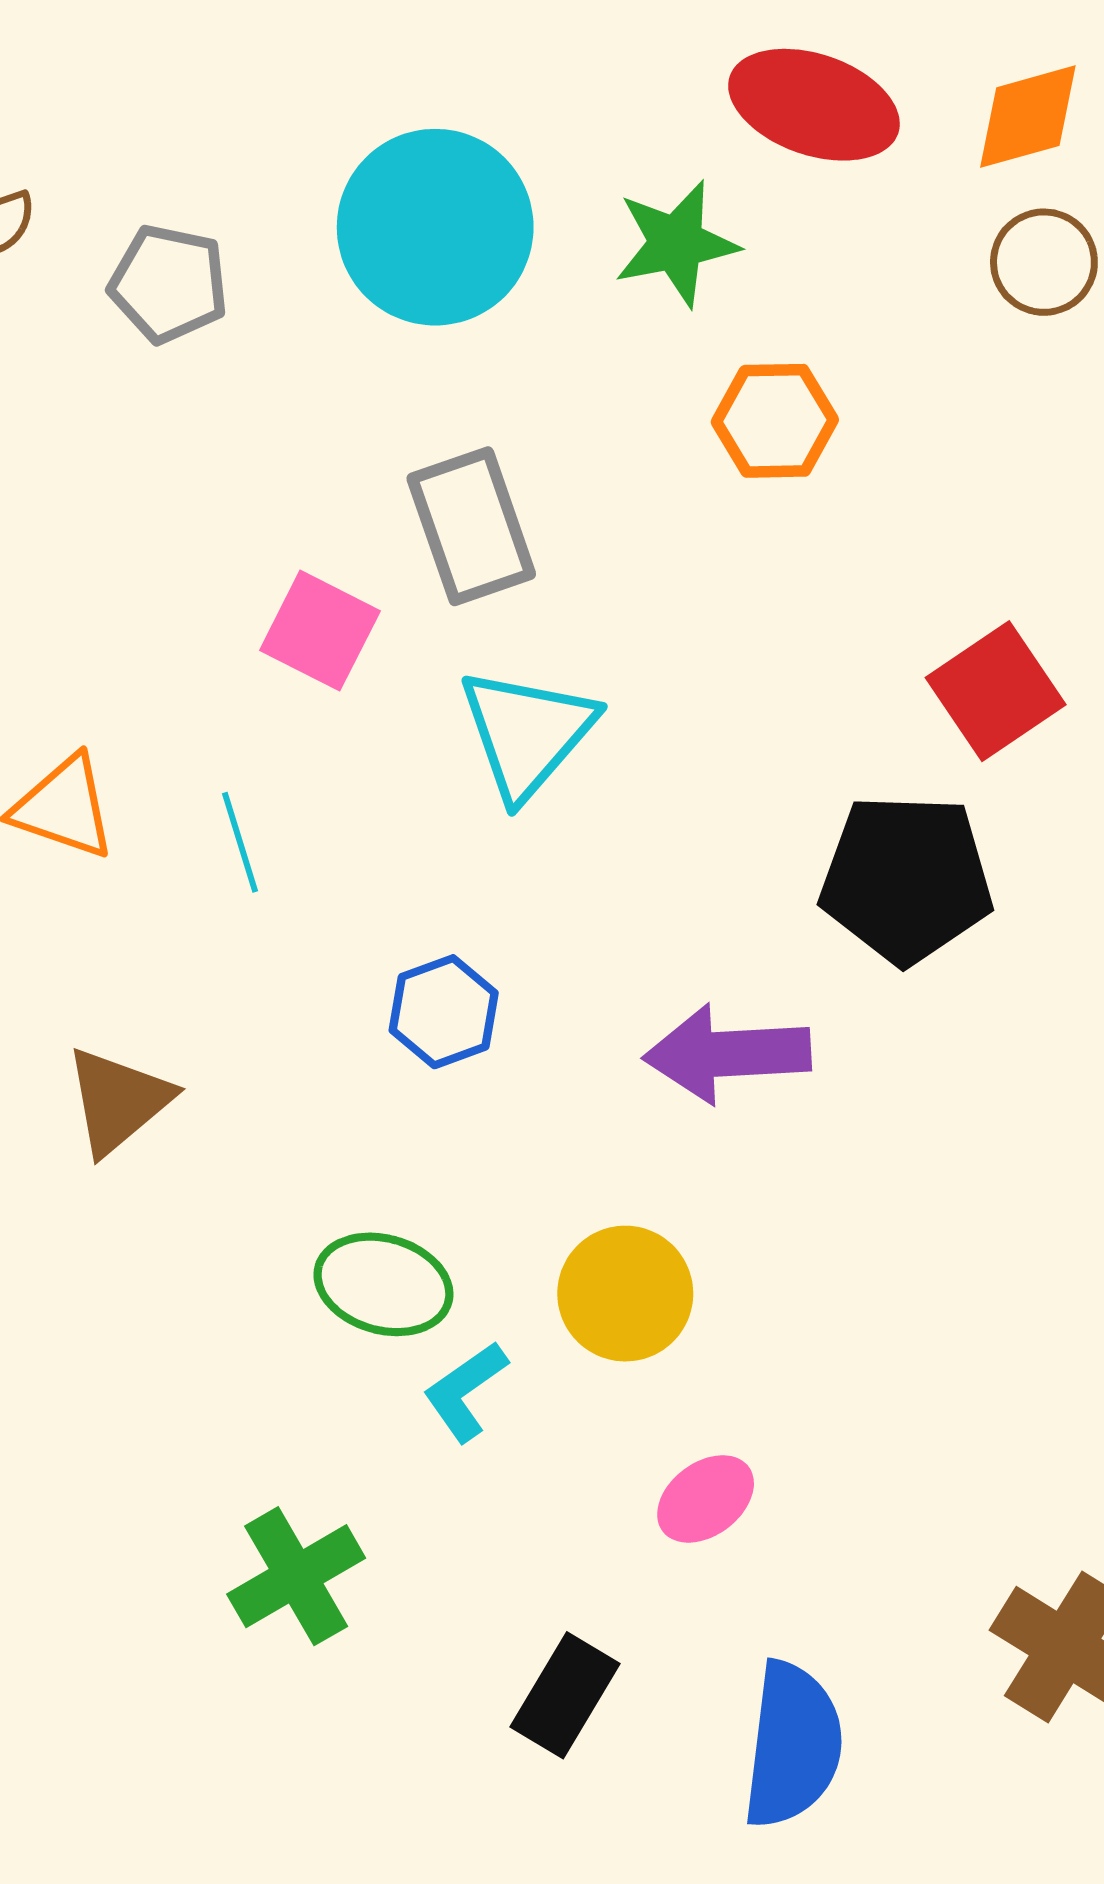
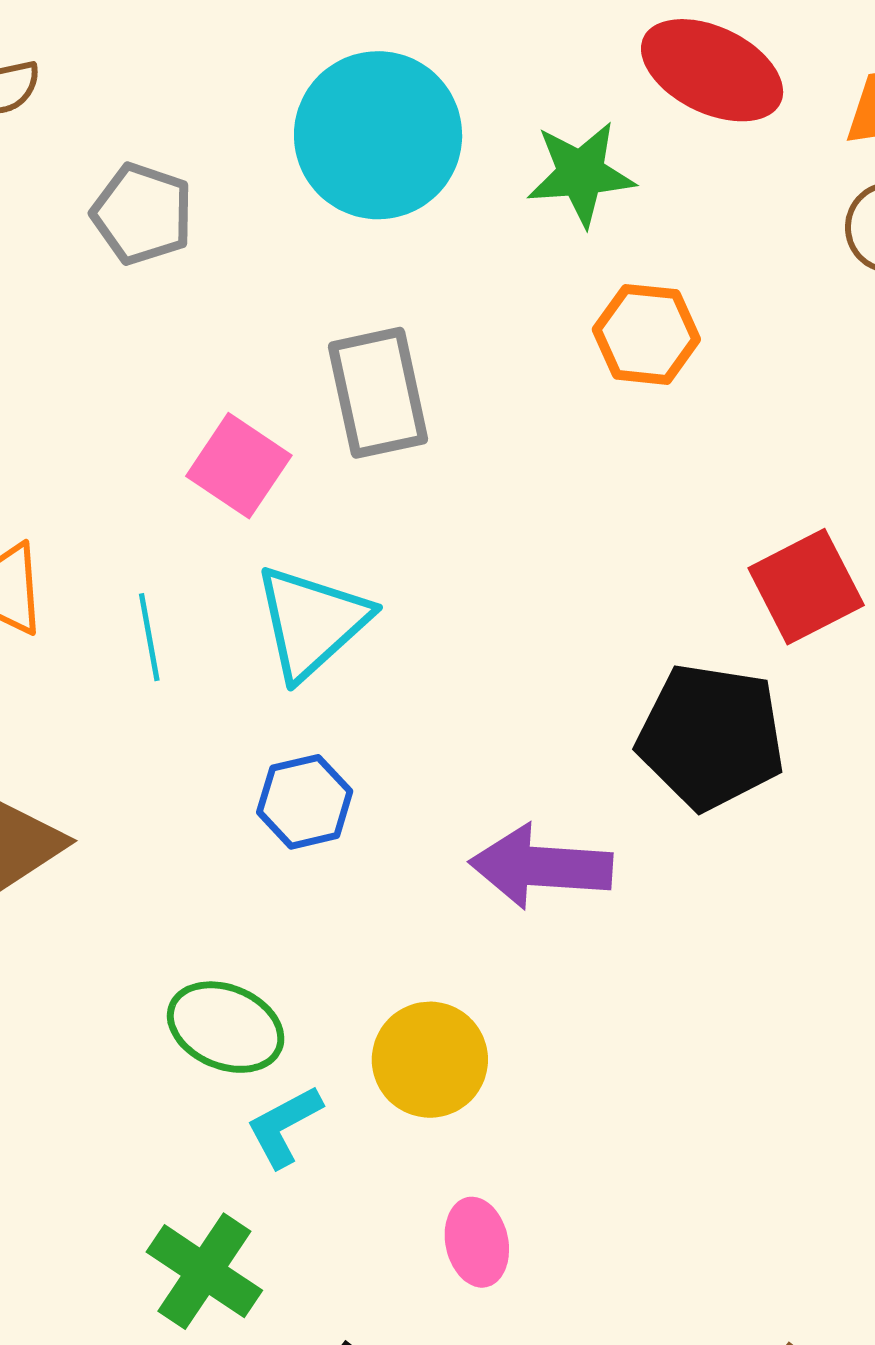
gray pentagon: (169, 284) -> (142, 214), moved
cyan triangle: (527, 733) -> (312, 622), moved
pink ellipse: (706, 1499) -> (477, 1242), turned -72
green cross: (296, 1576) -> (204, 1271), moved, turned -33

